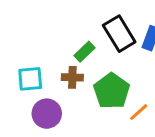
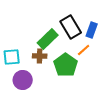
green rectangle: (84, 52) -> (48, 39), size x1.5
orange line: (139, 112) -> (84, 50), moved

